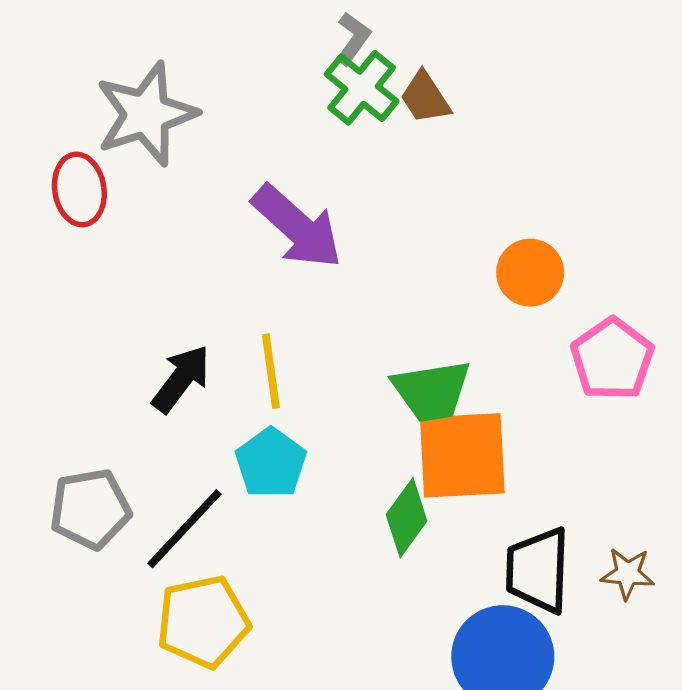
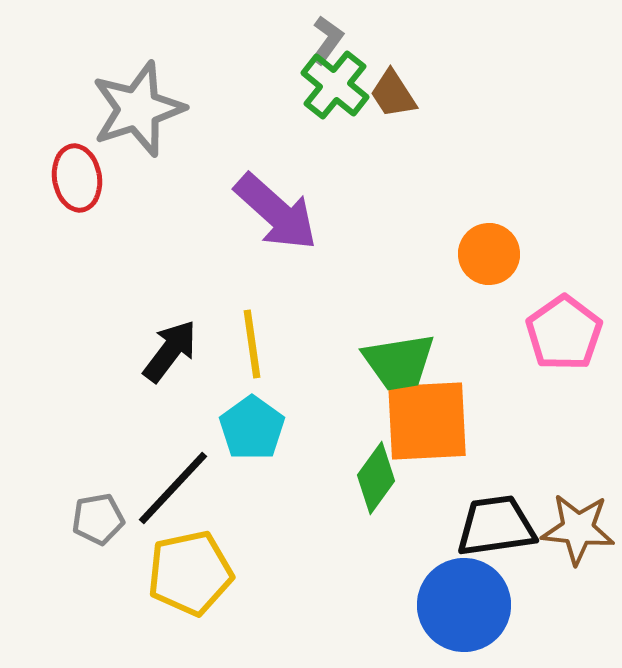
gray pentagon: (90, 509) -> (98, 519), moved, size x0.7
black trapezoid: (538, 570) -> (496, 526), turned 80
brown star: (628, 574) -> (578, 529), size x1.5

